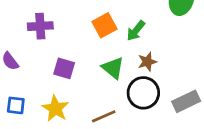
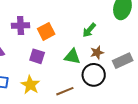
orange square: (105, 25) -> (46, 31), moved
green triangle: (113, 68) -> (72, 57), turned -30
gray rectangle: (186, 101) -> (123, 61), moved

